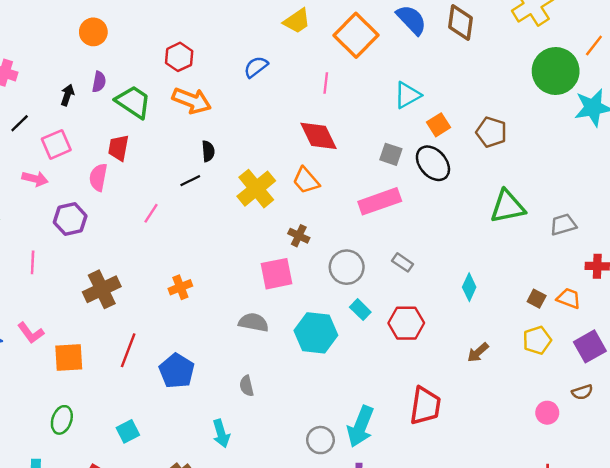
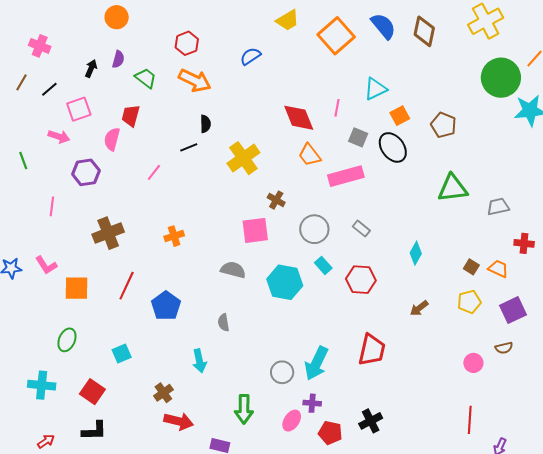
pink line: (326, 83) -> (337, 108), moved
green trapezoid: (133, 102) -> (146, 78), size x0.7
orange trapezoid: (306, 181) -> (310, 155), moved

